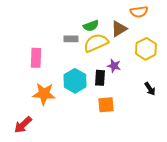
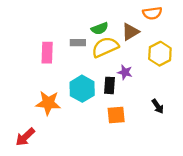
pink rectangle: (36, 58) -> (47, 53), moved
black arrow: (150, 89) -> (158, 106), moved

